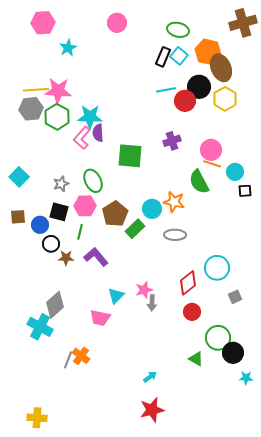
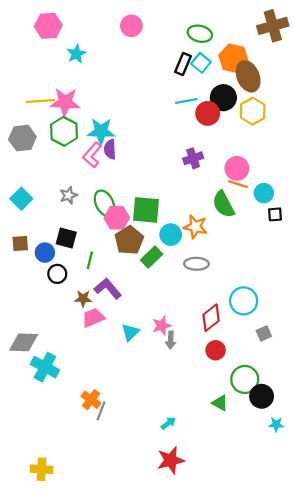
gray hexagon: (31, 109) -> (22, 138), moved
green square: (130, 156) -> (146, 210), moved
gray star: (61, 184) -> (68, 195), moved
pink hexagon: (85, 206) -> (117, 218), moved
brown star: (66, 258) -> (83, 299), moved
gray diamond: (55, 305) -> (24, 342), moved, turned 44
pink trapezoid: (100, 318) -> (93, 318), moved, turned 145
gray line: (68, 360) -> (101, 411), moved

